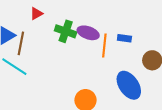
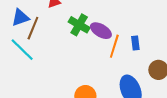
blue rectangle: (124, 38) -> (135, 43), turned 64

